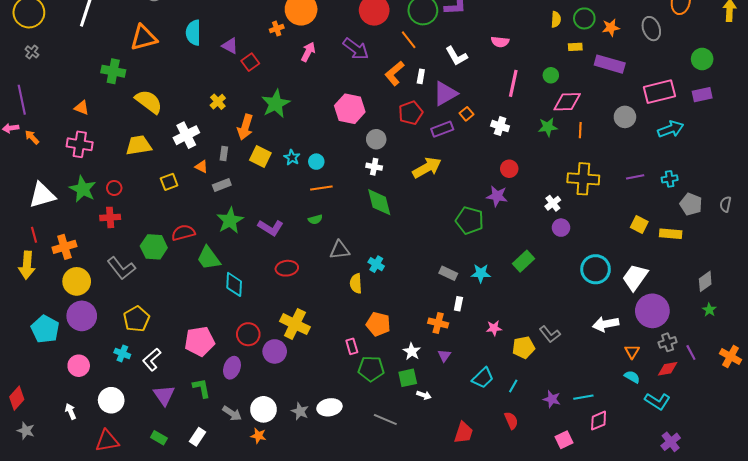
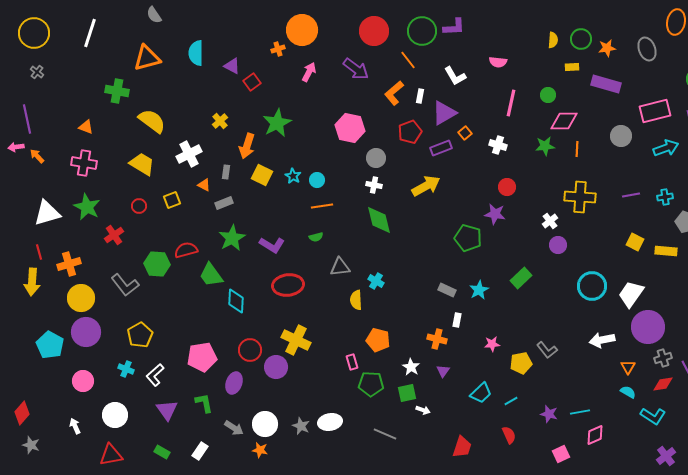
yellow trapezoid: (139, 145) -> (142, 164), turned 40
red circle: (114, 188) -> (139, 206), moved
red cross: (110, 217) -> (114, 235), turned -30
red ellipse: (287, 268) -> (288, 285), size x1.4
cyan star: (481, 273) -> (479, 290), turned -30
cyan line: (513, 386) -> (511, 401), turned 32

